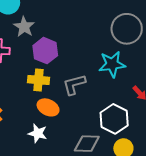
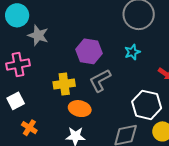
purple hexagon: (45, 51) -> (89, 51), moved
cyan star: (112, 64) -> (132, 52), size x0.6

